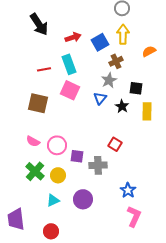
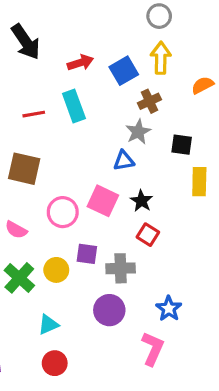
pink square: (70, 90) -> (103, 201), moved
blue triangle: (100, 98) -> (124, 161), turned 40
black star: (122, 106) -> (141, 201), moved
pink circle: (57, 145) -> (63, 212), moved
yellow circle: (58, 175) -> (56, 270), moved
purple circle: (83, 199) -> (109, 310), moved
pink L-shape: (134, 216) -> (153, 349), moved
red circle: (51, 231) -> (55, 363), moved

